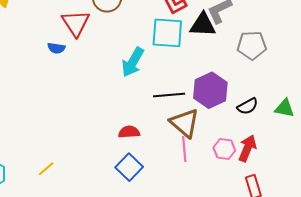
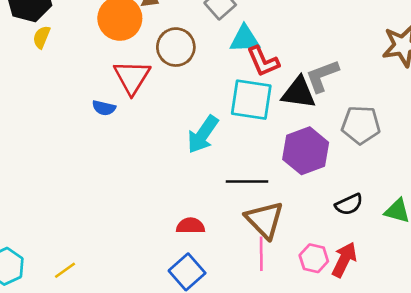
purple hexagon: (210, 90) -> (306, 151), moved
yellow line: (46, 169) -> (65, 270), moved

